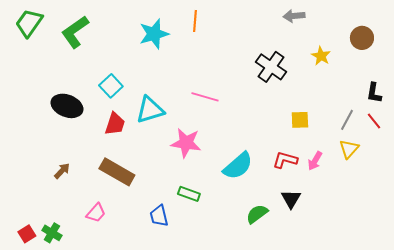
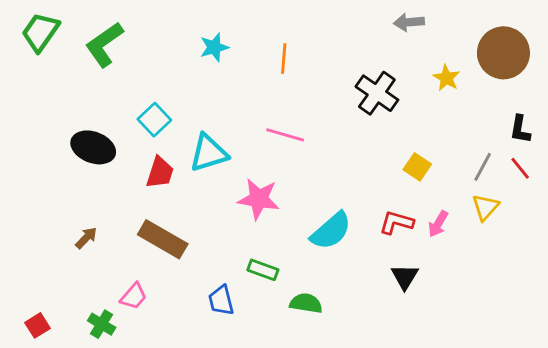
orange line: (195, 21) -> (284, 58), moved
cyan star: (154, 34) -> (214, 47), size x0.7
brown circle: (362, 38) -> (503, 53), size x1.6
yellow square: (300, 120) -> (417, 167), turned 36
green semicircle: (257, 214) -> (306, 303), moved, turned 45
green cross: (52, 233) -> (102, 324), moved

